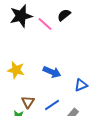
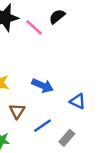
blue triangle: (81, 85) -> (78, 101), turned 48
brown triangle: (28, 102) -> (17, 111), moved

